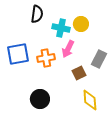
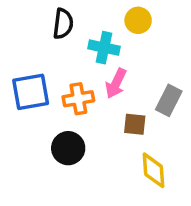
yellow circle: (81, 24) -> (138, 20), moved
brown square: (79, 73) -> (135, 124), turned 32
black circle: (40, 99) -> (68, 148), moved

